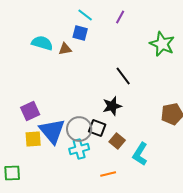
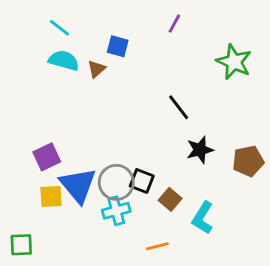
cyan line: (85, 15) -> (60, 28), moved
brown triangle: (65, 49) -> (96, 69), turned -32
black star: (112, 106) -> (200, 150), moved

